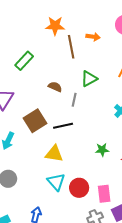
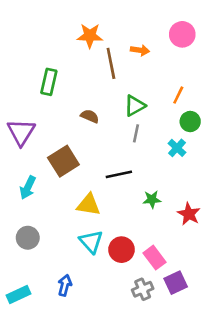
green rectangle: (24, 61) -> (49, 82), turned -30
gray line: (74, 100) -> (136, 133), moved
black line: (63, 126) -> (119, 174), moved
pink rectangle: (104, 194) -> (155, 258), turned -30

